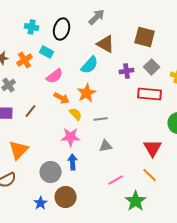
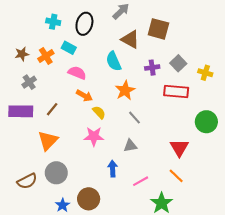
brown square: (145, 37) -> (158, 29), moved
cyan semicircle: (90, 65) -> (114, 61), turned 114
pink semicircle: (55, 76) -> (77, 73), turned -120
orange star: (87, 93) -> (125, 90), moved
gray line: (101, 119) -> (134, 118), moved, turned 56
orange triangle: (19, 150) -> (48, 140), moved
blue arrow: (73, 162) -> (113, 169), moved
gray circle: (51, 172) -> (56, 173), moved

